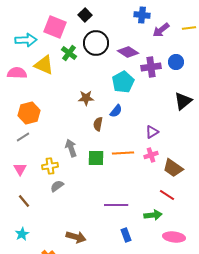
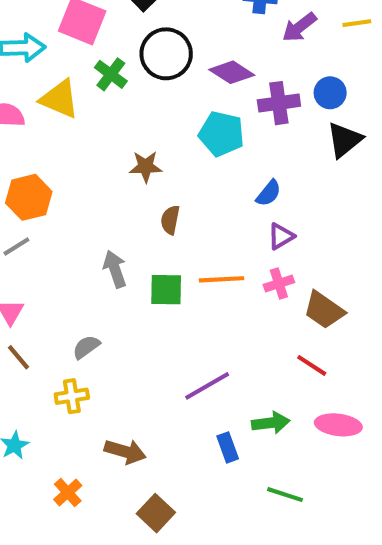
cyan pentagon: (123, 82) -> (221, 134), turned -30
black triangle: (183, 101) -> (344, 140), moved
blue semicircle: (116, 111) -> (269, 193), moved
yellow cross: (50, 166) -> (72, 396), moved
brown line: (24, 201) -> (19, 357), moved
purple line: (116, 205) -> (207, 386), turned -30
green arrow: (153, 215) -> (271, 423), moved
pink ellipse: (174, 237) -> (338, 425), moved

